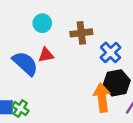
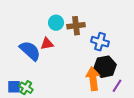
cyan circle: (42, 23) -> (56, 23), moved
blue cross: (111, 52) -> (100, 42), turned -30

